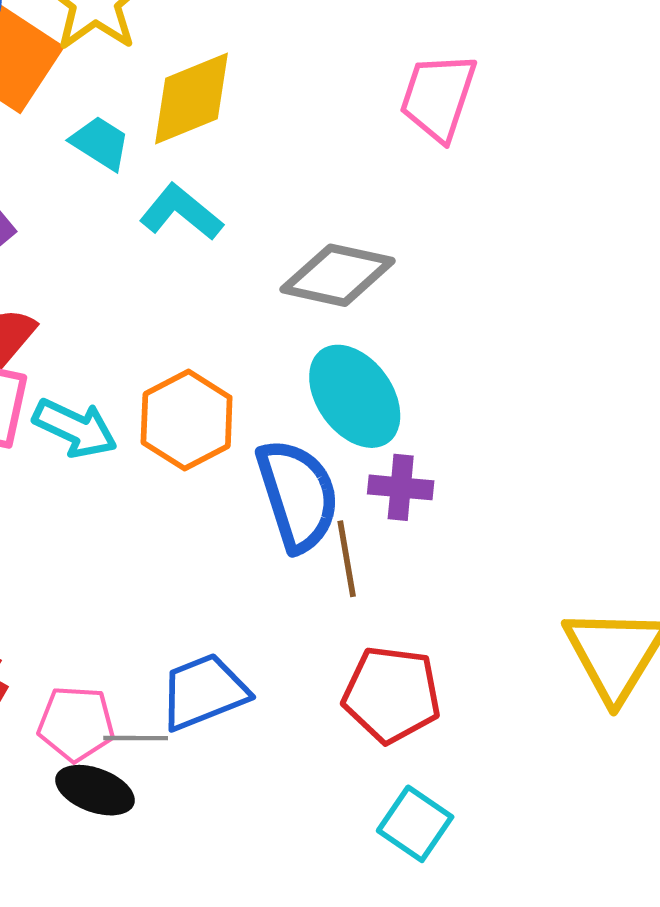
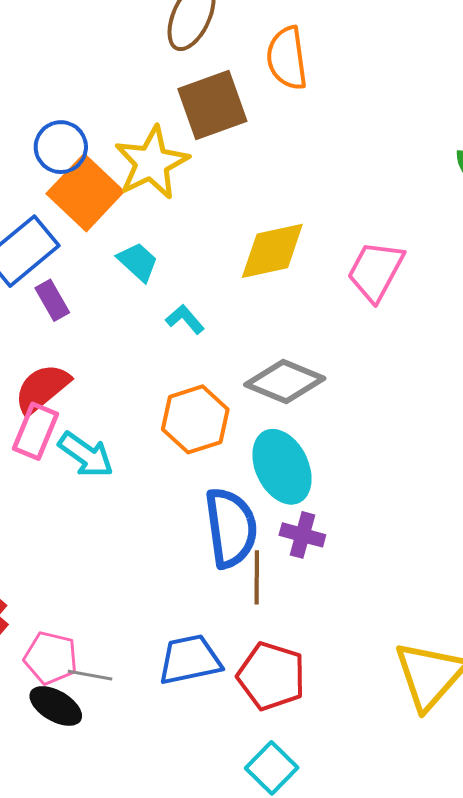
yellow diamond: (191, 98) -> (272, 251), moved
cyan L-shape: (181, 212) -> (185, 319), size x0.7
orange hexagon: (187, 420) -> (195, 419), moved
blue trapezoid: (204, 692) -> (190, 660), moved

